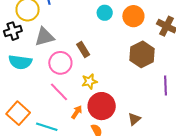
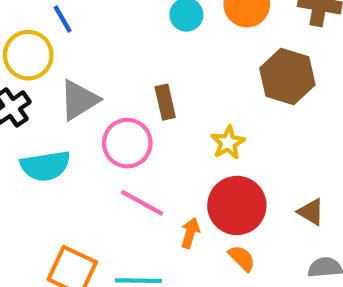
brown rectangle: (83, 49) -> (165, 102), turned 35
yellow star: (89, 81) -> (228, 143), moved
brown triangle: (134, 119) -> (311, 212), turned -32

